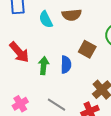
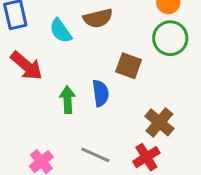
red arrow: (19, 52) -> (27, 66), moved

